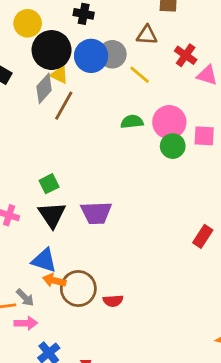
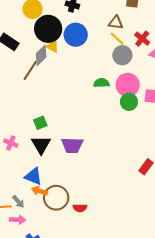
gray circle: (112, 54) -> (122, 55), moved
yellow line: (140, 75) -> (117, 39), moved
brown line: (64, 106) -> (30, 70), moved

